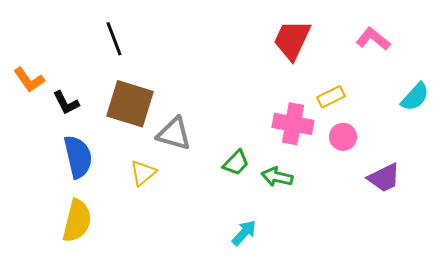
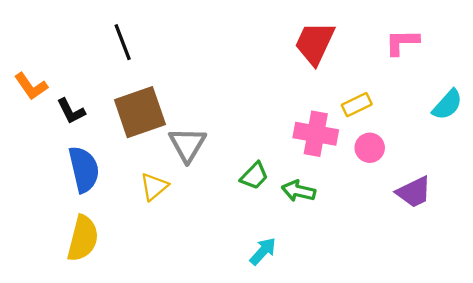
pink L-shape: (373, 39) -> (402, 42), turned -40
brown square: (130, 104) -> (140, 112), turned -36
gray triangle: (174, 134) -> (187, 145), turned 45

